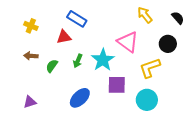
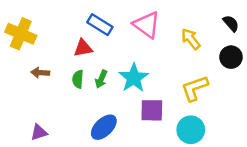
yellow arrow: (145, 15) -> (191, 39), moved
yellow cross: (31, 26) -> (21, 34), moved, size x1.6
pink triangle: (128, 42) -> (147, 25), moved
black circle: (168, 44) -> (231, 57), moved
green semicircle: (52, 66) -> (78, 79), moved, turned -32

